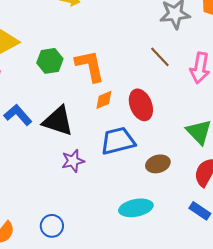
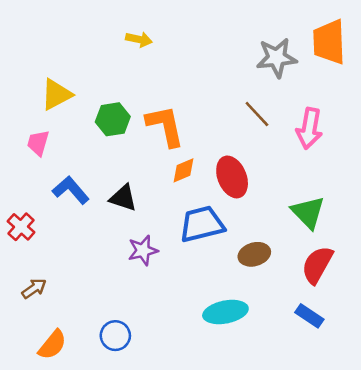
black triangle: (58, 121) -> (123, 198), size x0.7

